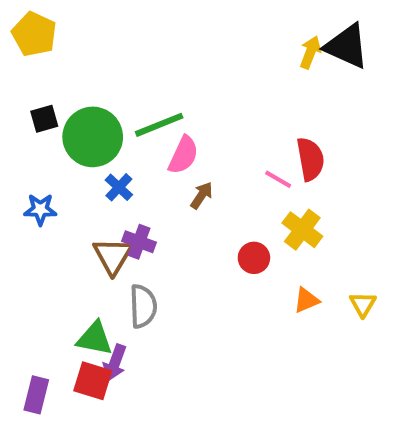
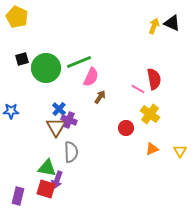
black triangle: (347, 46) -> (172, 23), size x0.7
blue cross: (119, 187) -> (59, 109), moved
blue star: (40, 209) -> (11, 111), moved

